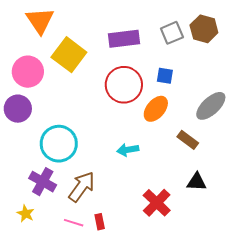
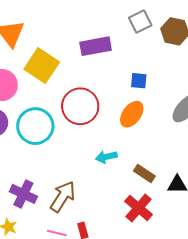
gray square: (172, 33) -> (140, 21), moved
red circle: (124, 85) -> (80, 106), moved
brown rectangle: (188, 140) -> (144, 174), moved
cyan circle: (59, 144) -> (35, 126), moved

